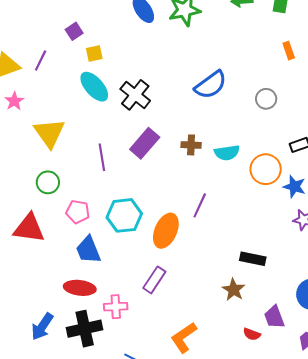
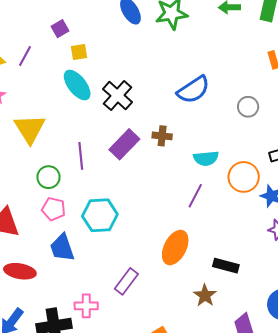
brown cross: (191, 145) -> (162, 136), moved
green circle: (48, 182) -> (48, 177), moved
purple line: (200, 205) -> (195, 196), moved
orange ellipse: (166, 231) -> (175, 248), moved
red ellipse: (80, 288) -> (20, 271), moved

